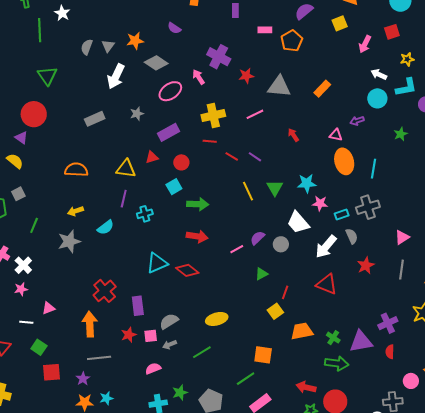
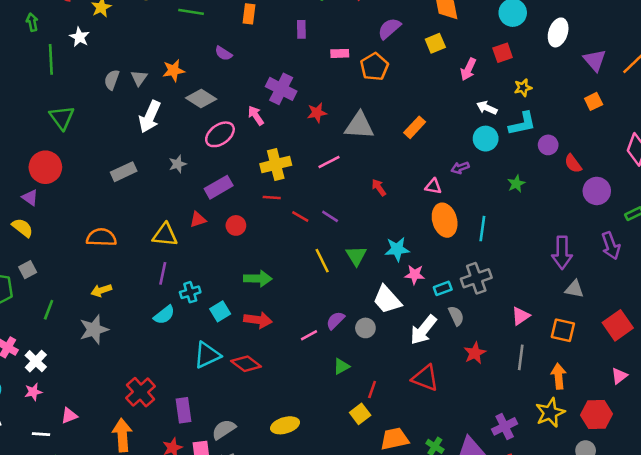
cyan square: (174, 187) -> (220, 311), moved
cyan semicircle: (105, 227) -> (164, 315), moved

